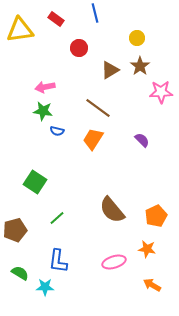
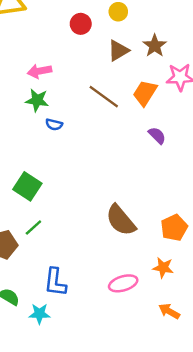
yellow circle: (137, 38) -> (118, 12), moved
orange trapezoid: (93, 139) -> (145, 93), moved
green line: (57, 218) -> (33, 228), moved

